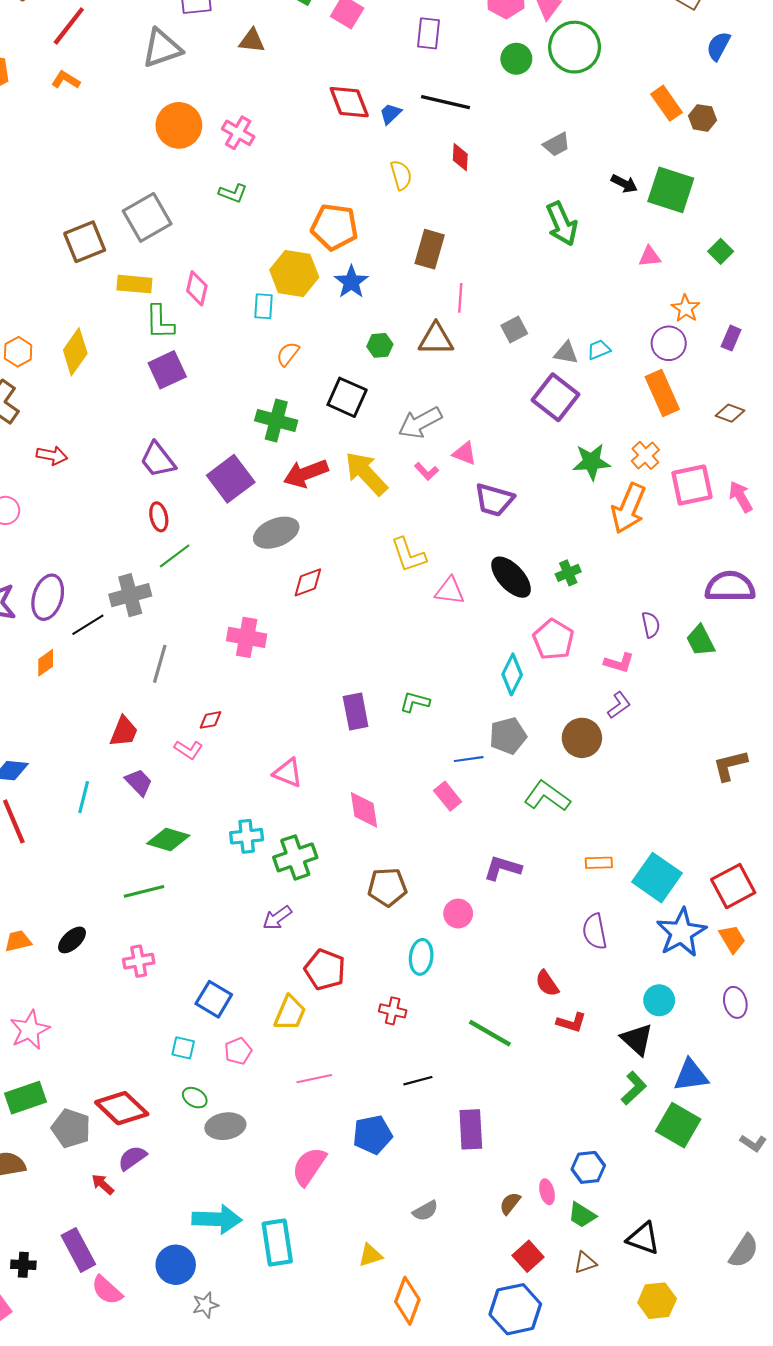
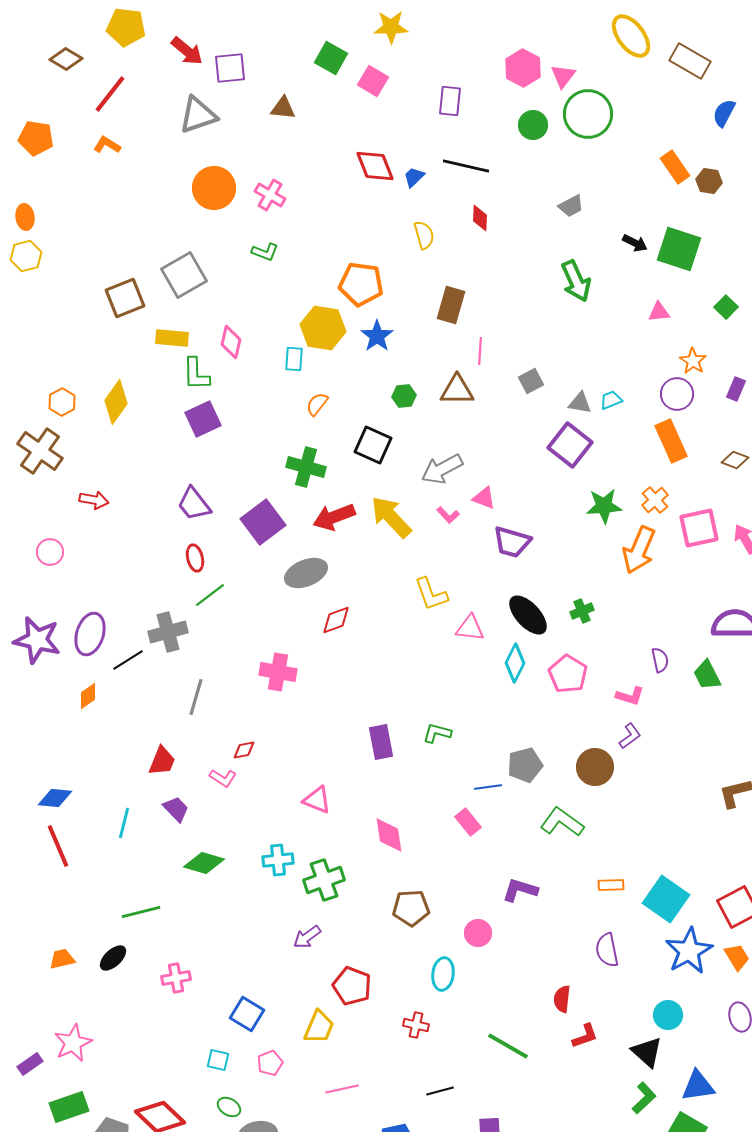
cyan diamond: (512, 674) -> (515, 663), moved
green line: (144, 891) -> (141, 912), moved
red semicircle: (547, 983) -> (562, 999), turned 40
red L-shape: (571, 1022) -> (585, 1036), turned -36

